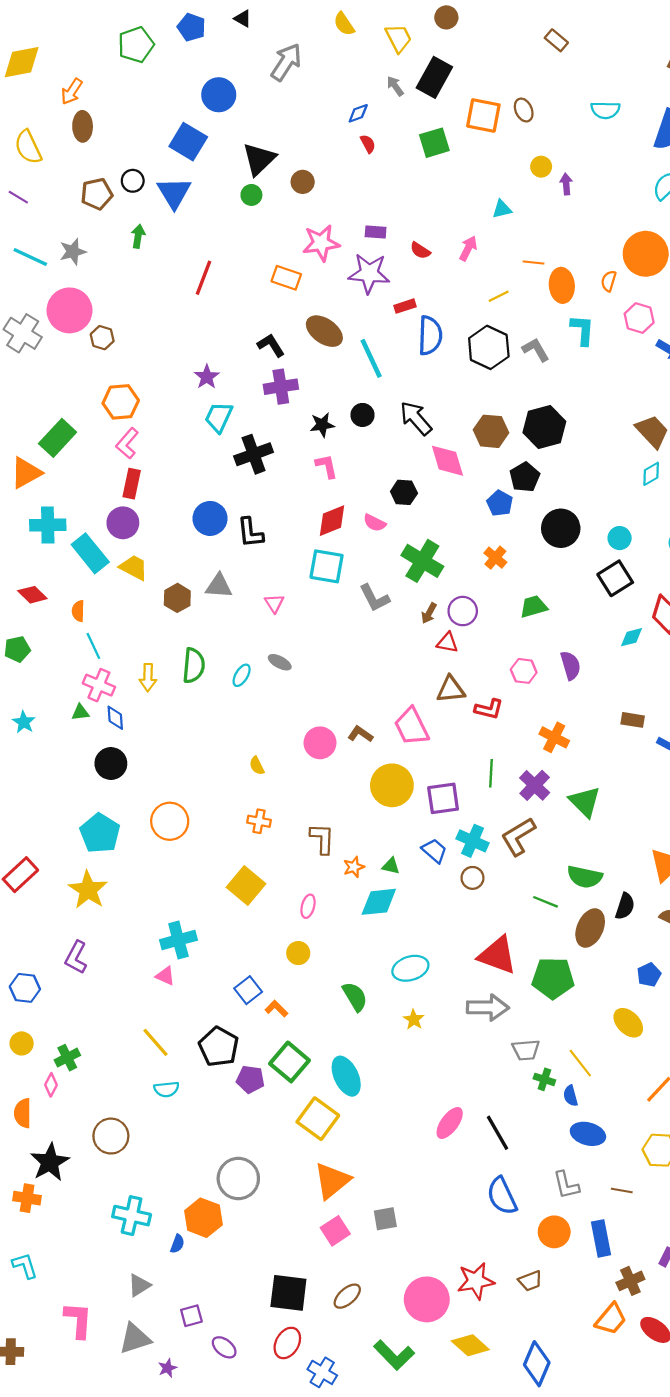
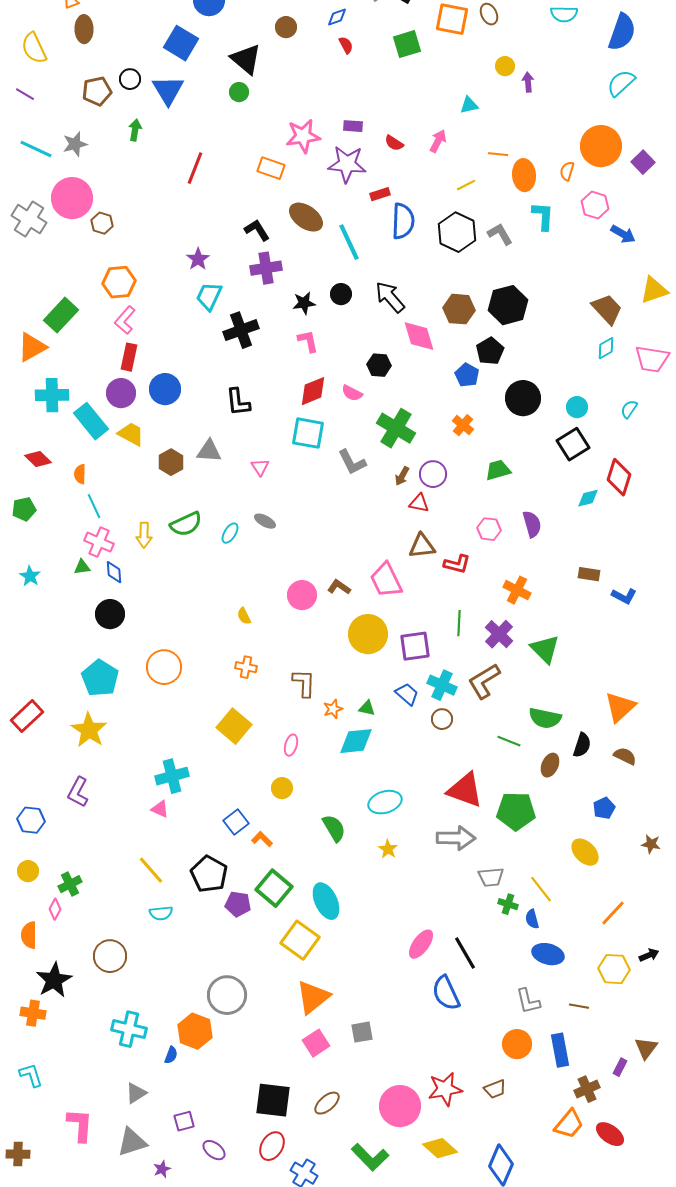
black triangle: (259, 159) -> (246, 59), turned -36
brown circle: (303, 182) -> (286, 27), moved
blue circle: (210, 518) -> (165, 389), moved
green semicircle: (194, 665) -> (186, 524), turned 60
brown ellipse: (590, 928) -> (550, 765), size x0.7
blue semicircle: (502, 1196) -> (446, 993), moved

